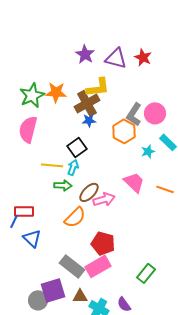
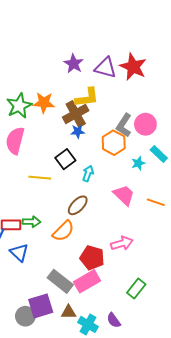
red star: (143, 57) -> (133, 67), size x1.5
cyan arrow: (73, 167) -> (88, 174), moved
green arrow: (63, 185) -> (32, 222), moved
pink arrow: (104, 199) -> (122, 243), moved

